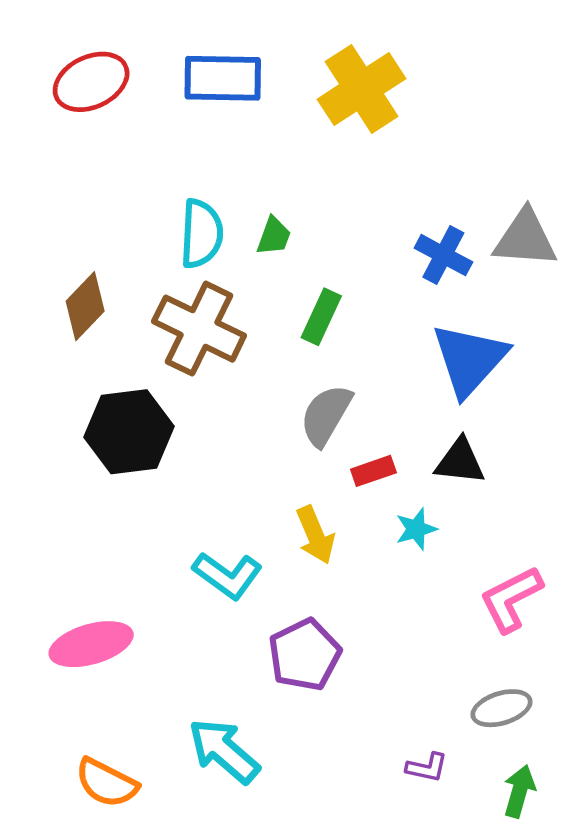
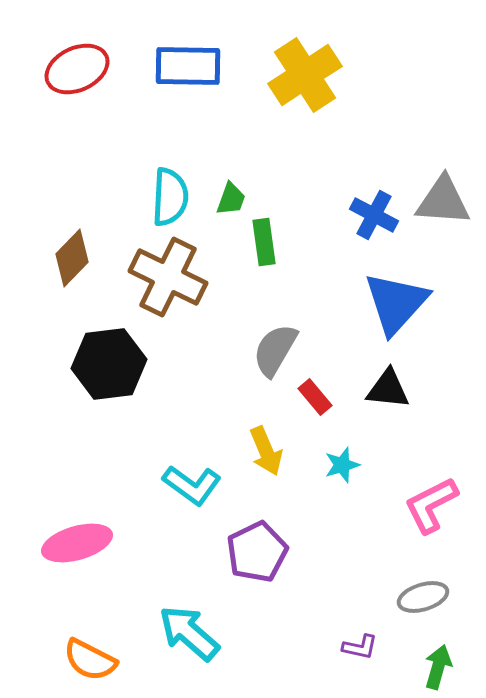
green rectangle: (321, 317) -> (264, 242), moved, turned -33
red rectangle: (373, 471) -> (315, 397), turned 69
cyan star: (416, 529) -> (342, 465), moved

